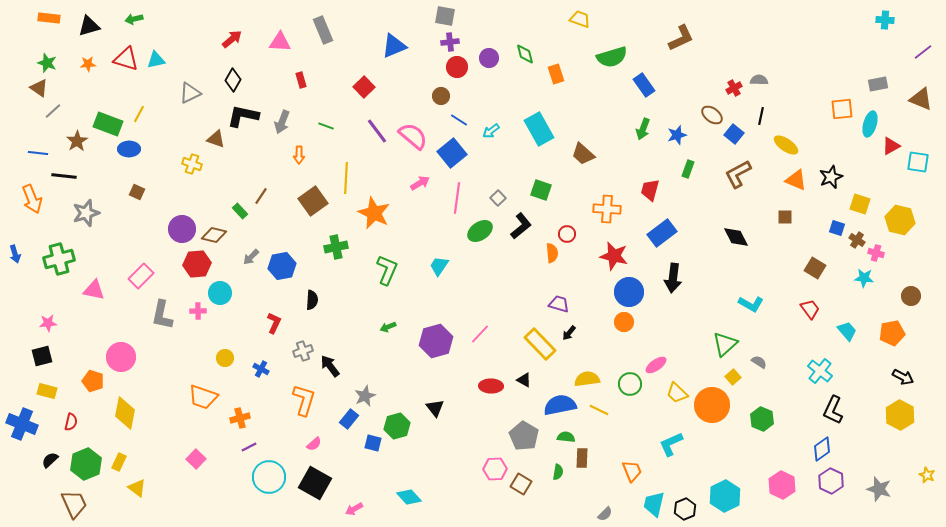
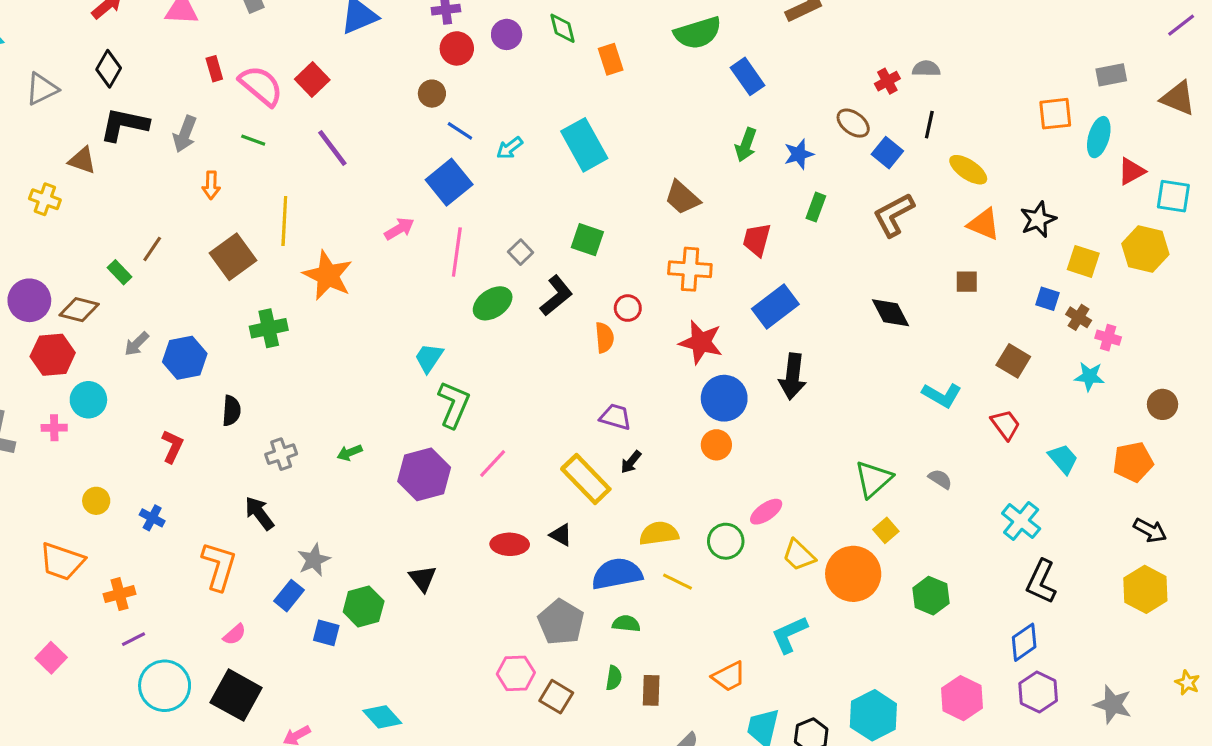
pink semicircle: (413, 136) -> (261, 86), moved
brown trapezoid: (583, 154) -> (682, 198), moved
yellow hexagon: (900, 220) -> (1145, 249), moved
green L-shape: (387, 270) -> (454, 404), moved
cyan L-shape: (751, 304) -> (942, 395), moved
gray cross: (303, 351) -> (281, 454), moved
gray semicircle: (759, 362) -> (940, 479), moved
brown rectangle: (582, 458) -> (651, 690), moved
orange trapezoid: (632, 471) -> (729, 676), turned 85

